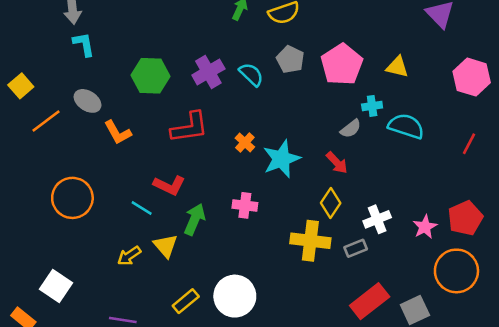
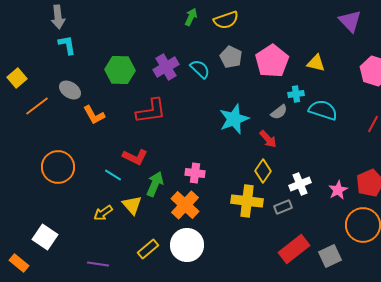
orange cross: (245, 142) -> (185, 205), moved, size x1.8
cyan star: (281, 159) -> (234, 119), moved

